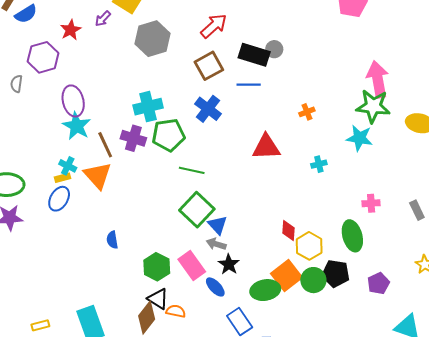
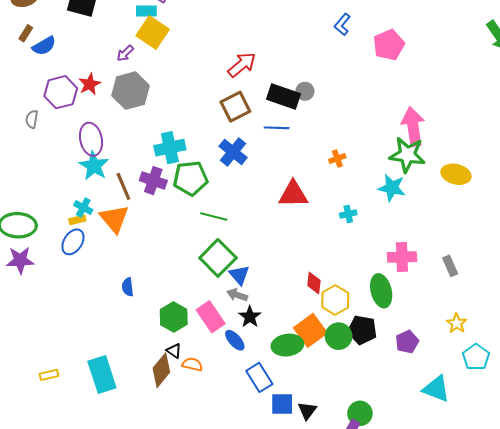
red star: (71, 30) -> (90, 84), moved
gray hexagon: (152, 39) -> (131, 91), moved
pink cross: (371, 203) -> (402, 257), size x1.5
black triangle: (158, 299) -> (174, 351), size x0.7

